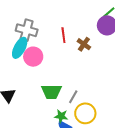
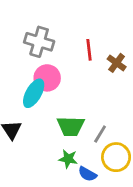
cyan ellipse: (20, 48) -> (34, 93), moved
green star: (61, 116) -> (68, 159), moved

